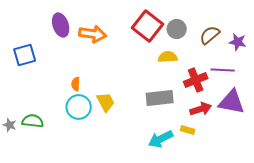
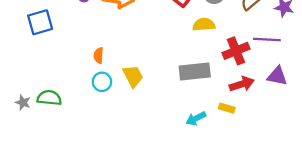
purple triangle: (232, 102) -> (277, 76), size x0.7
cyan circle: (79, 107) -> (102, 82), size x0.7
cyan arrow: (161, 139) -> (196, 118), size x0.7

